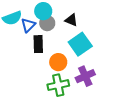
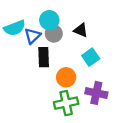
cyan square: (80, 44) -> (91, 57), size x0.7
purple cross: (85, 76) -> (96, 93), turned 36

